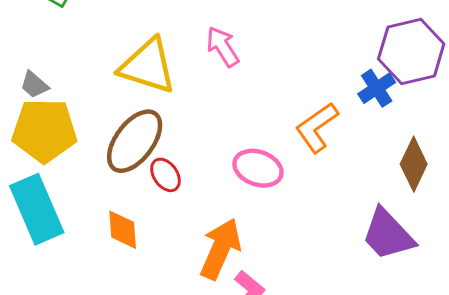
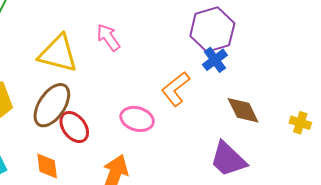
purple hexagon: (411, 51) -> (212, 30), moved
brown diamond: (414, 164) -> (243, 110), turned -48
red ellipse: (165, 175) -> (74, 127), size x1.4

